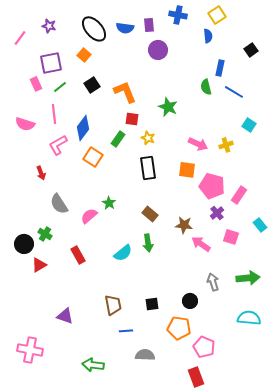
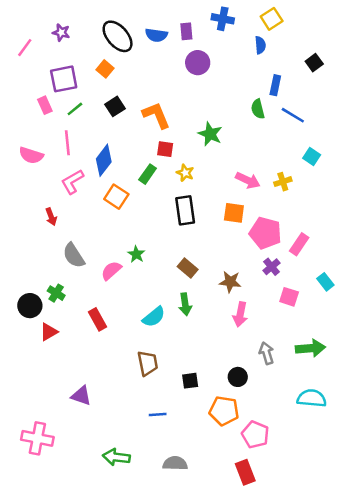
pink arrow: (201, 244) -> (240, 314), moved, turned -114
brown trapezoid: (113, 305) -> (148, 363), moved
gray semicircle: (145, 355) -> (175, 463), moved

